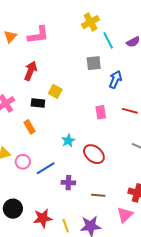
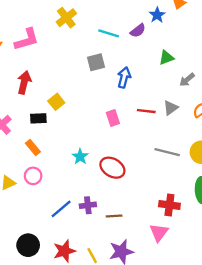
yellow cross: (90, 22) -> (66, 18), moved
cyan line: (108, 40) -> (109, 33), turned -36
yellow square: (55, 91) -> (56, 102), turned 32
pink circle: (23, 162) -> (33, 176), moved
blue line: (46, 168) -> (61, 209), moved
brown line: (98, 195) -> (114, 216), moved

